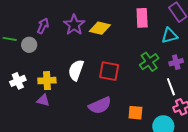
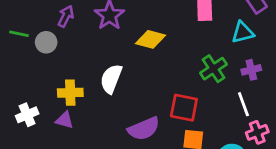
yellow diamond: (100, 28) -> (150, 39), moved
red square: (109, 71) -> (184, 108), moved
white cross: (18, 81) -> (27, 115), moved

